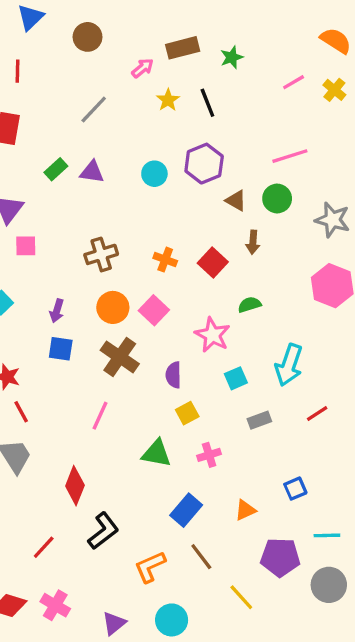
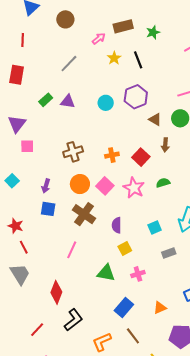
orange cross: (165, 260) -> (112, 155), turned -32
pink star: (212, 335) -> (134, 188), moved

